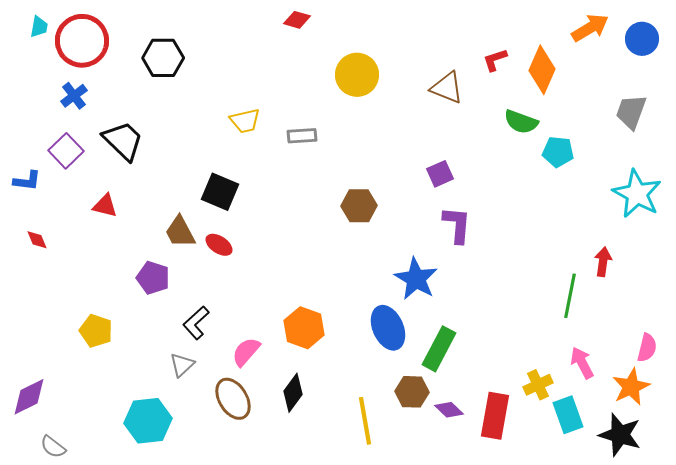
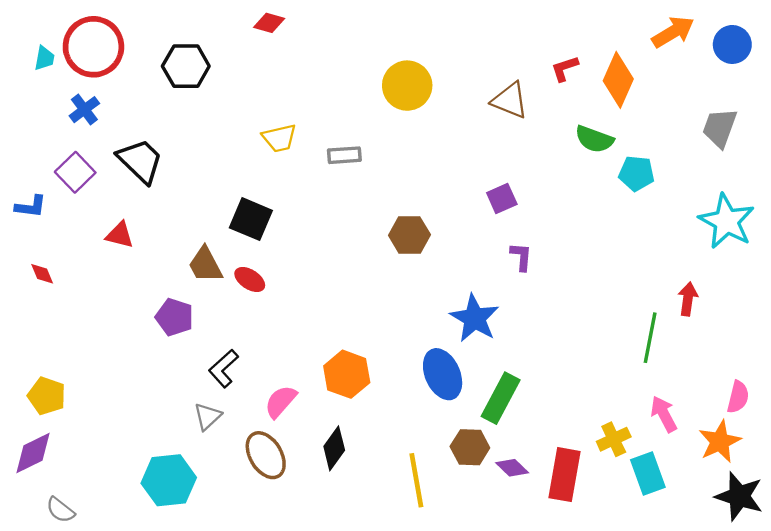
red diamond: (297, 20) -> (269, 23), moved
cyan trapezoid: (39, 27) -> (44, 58), moved
purple L-shape: (457, 225) -> (521, 257), size x0.7
yellow pentagon: (96, 331) -> (47, 396), moved
black star: (620, 435) -> (739, 496), moved

